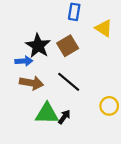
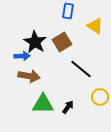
black line: (69, 82) -> (81, 69), moved
black arrow: (64, 117) -> (68, 107), moved

